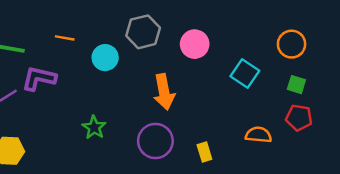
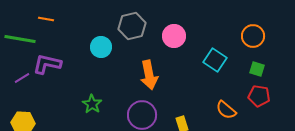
orange line: (65, 38) -> (46, 19), moved
orange semicircle: (258, 135) -> (226, 110), turned -145

